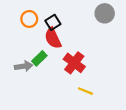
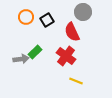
gray circle: (105, 13) -> (83, 12), moved
red semicircle: (53, 38) -> (72, 32), moved

